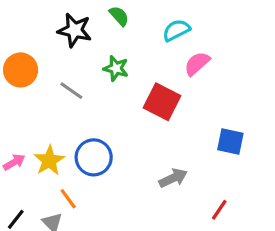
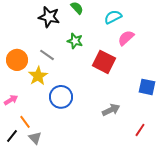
orange circle: (21, 70) -> (17, 60), moved
yellow star: (49, 161) -> (38, 76), moved
orange line: (68, 199) -> (25, 122), moved

